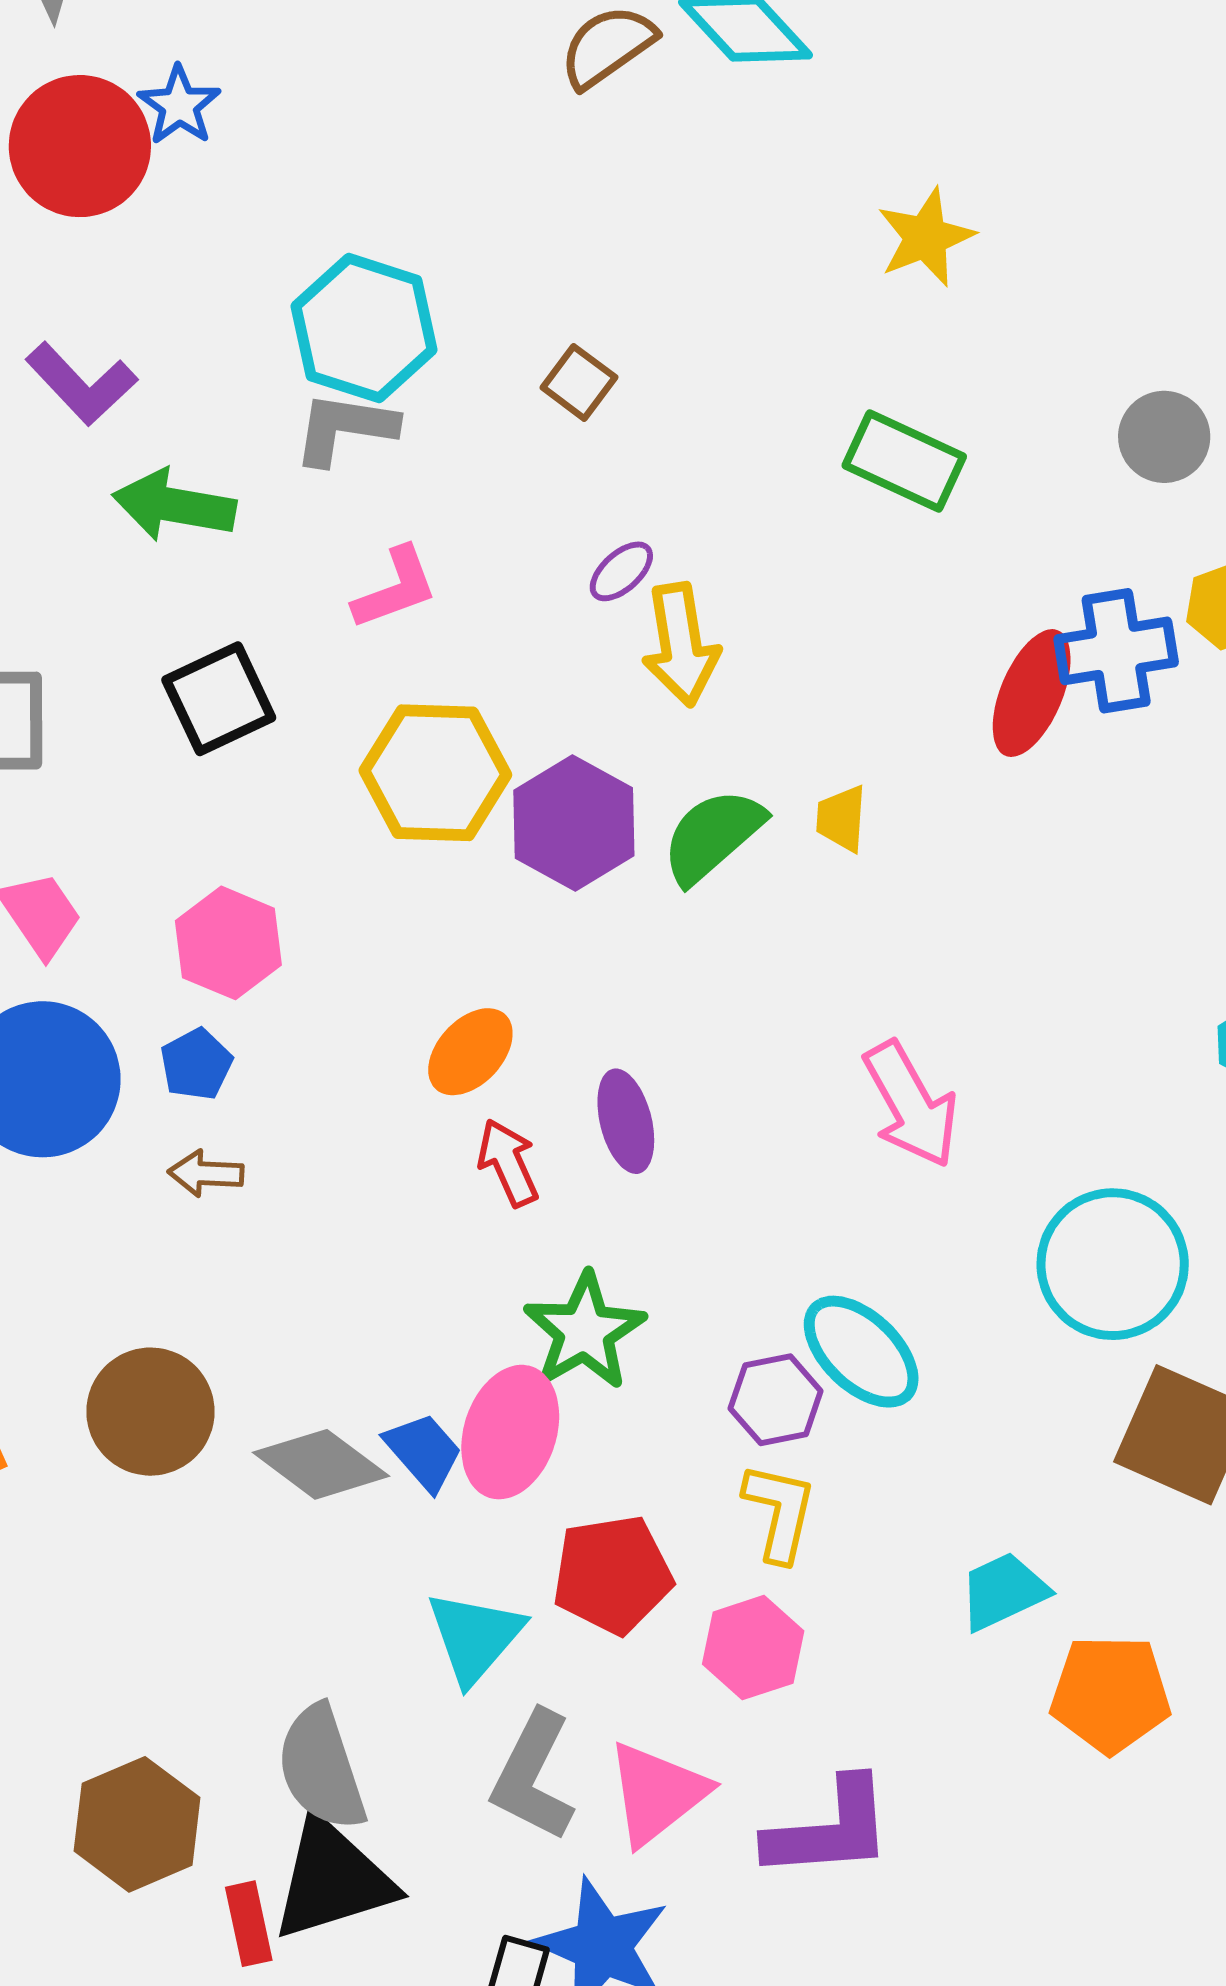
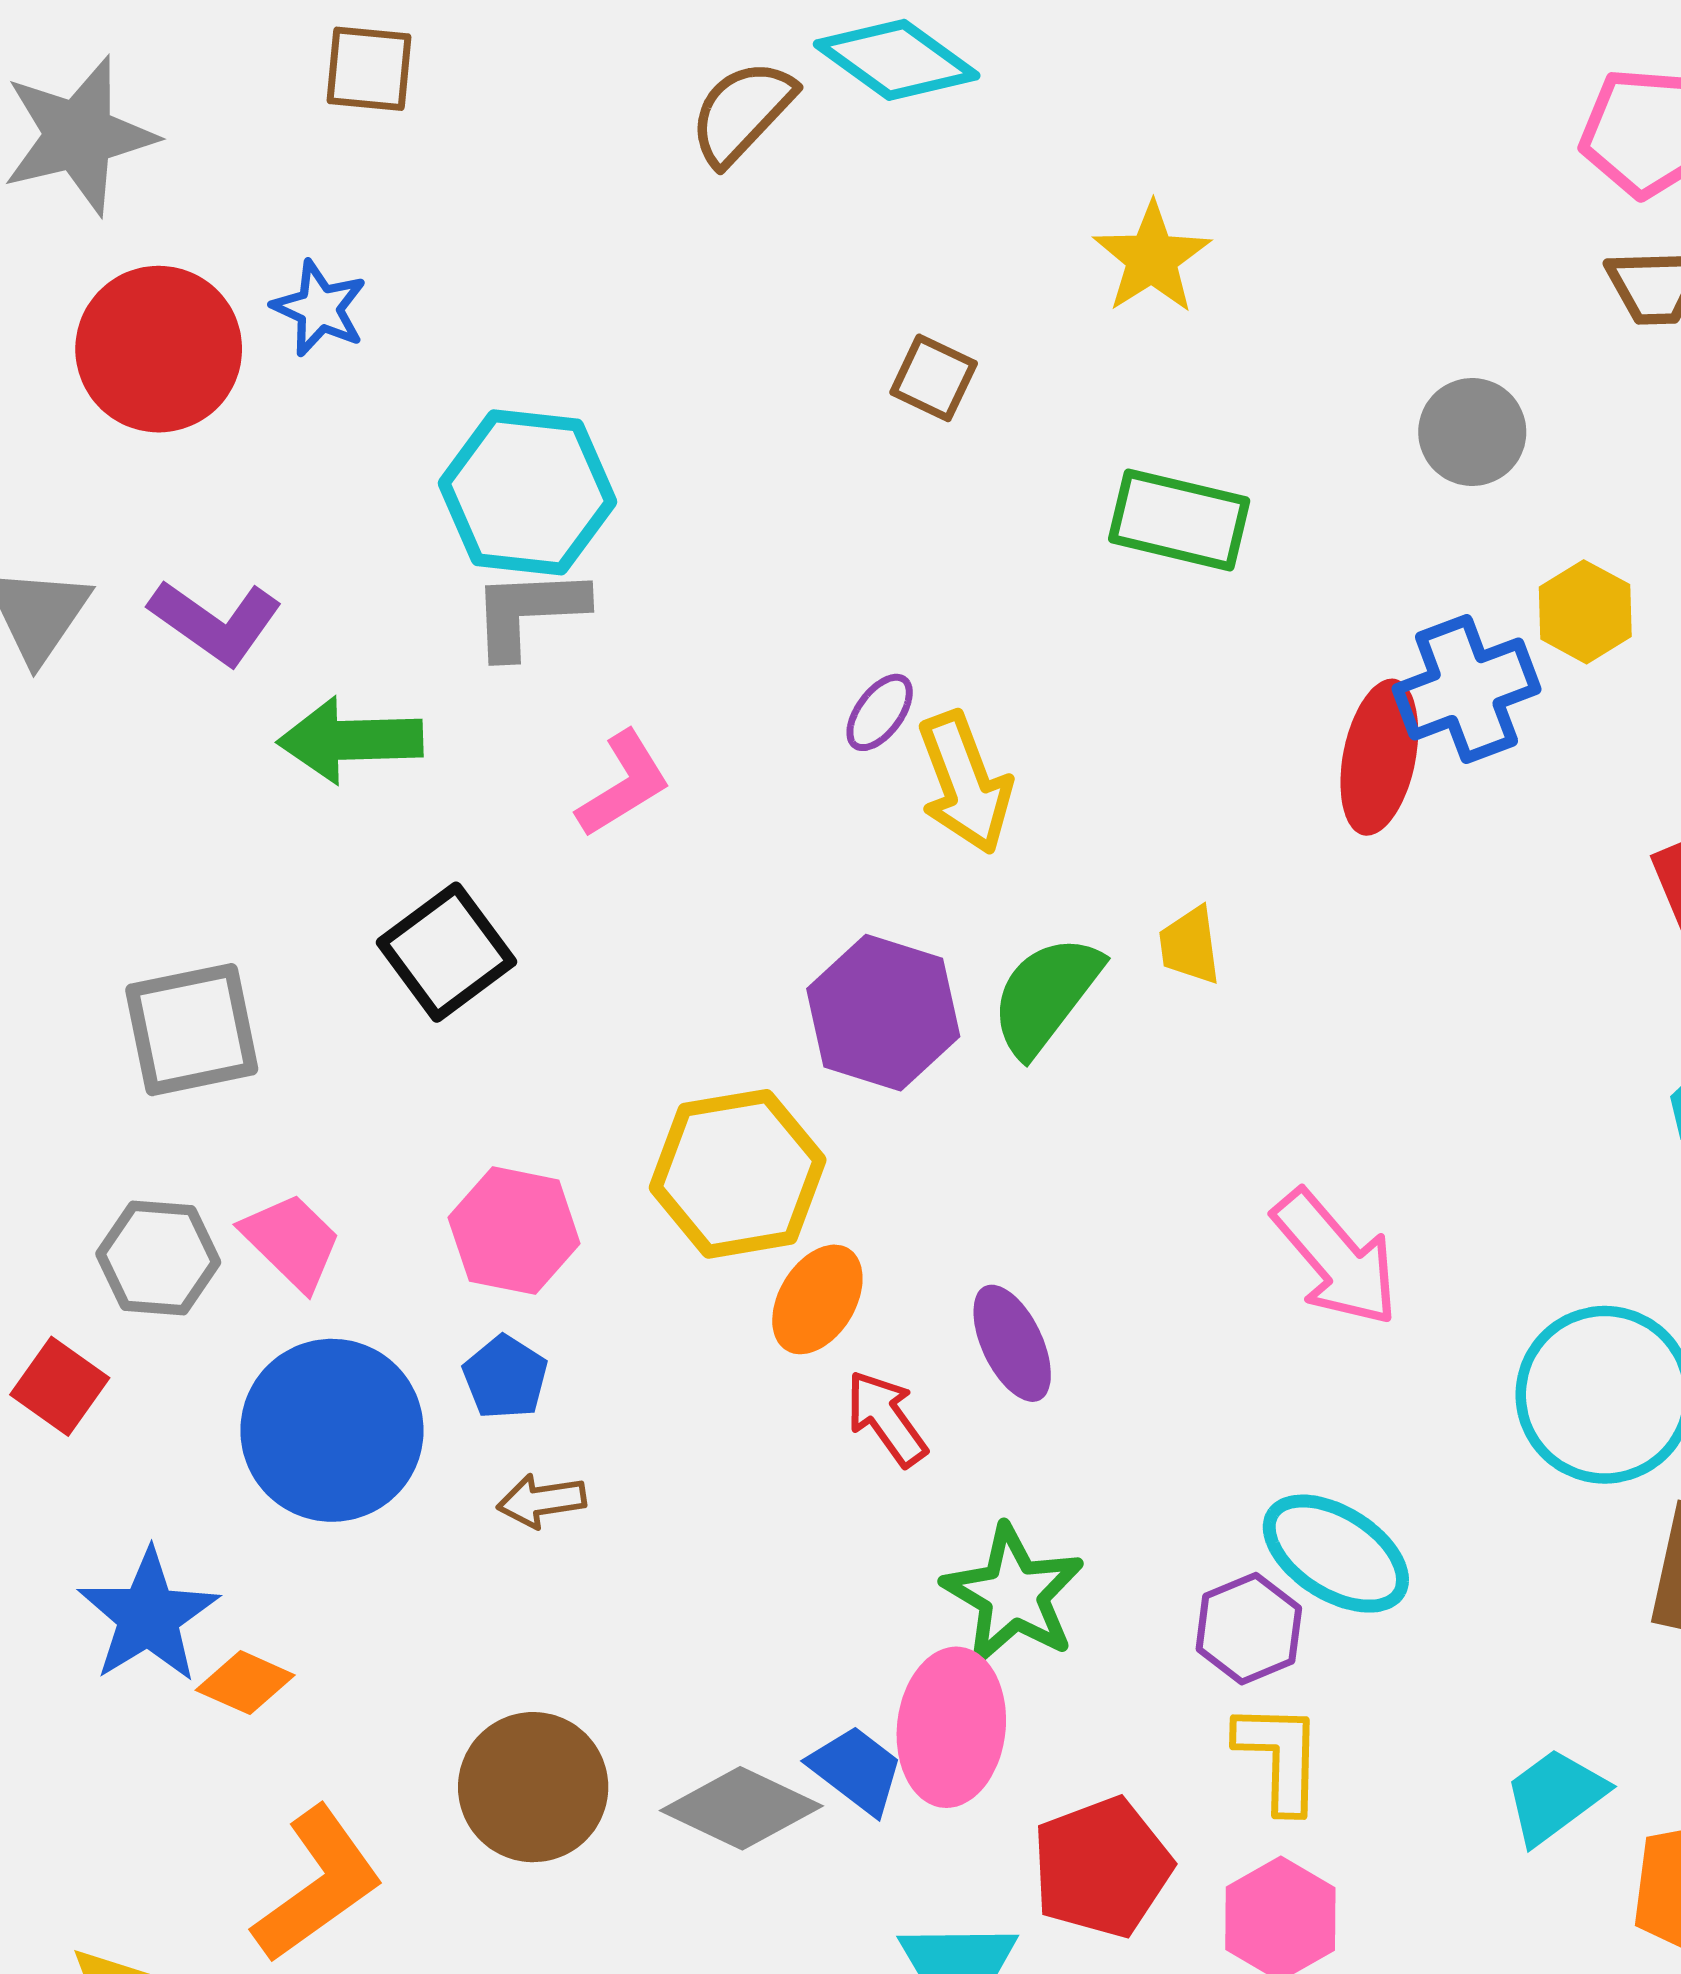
blue star: (179, 105) -> (319, 308), moved
brown square: (579, 382) -> (934, 378), moved
yellow hexagon: (435, 773) -> (738, 1174), moved

